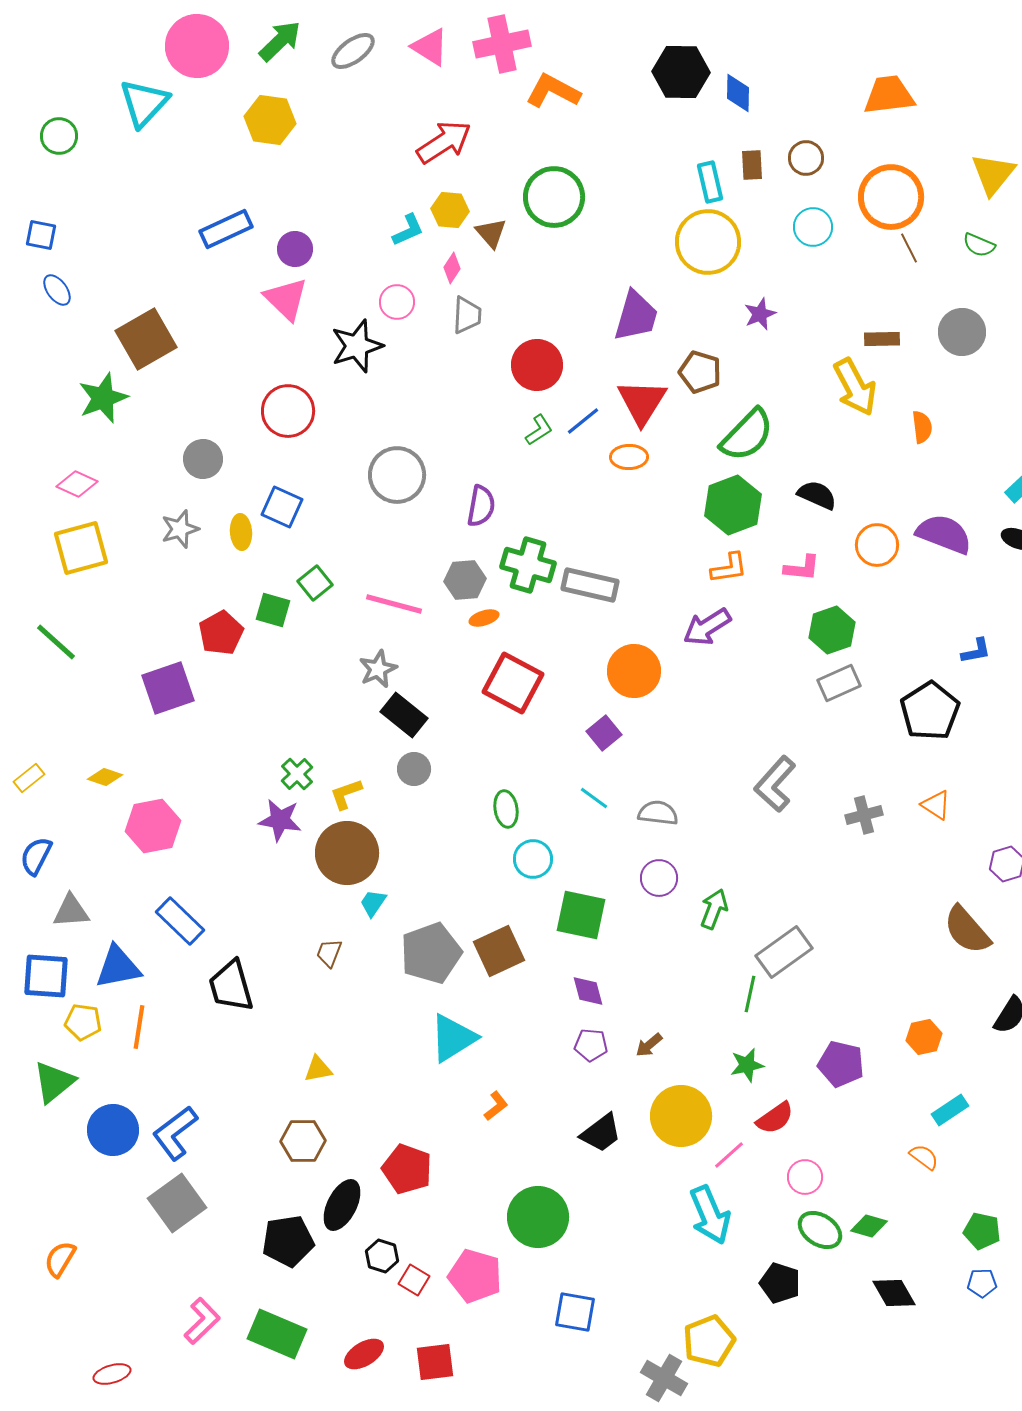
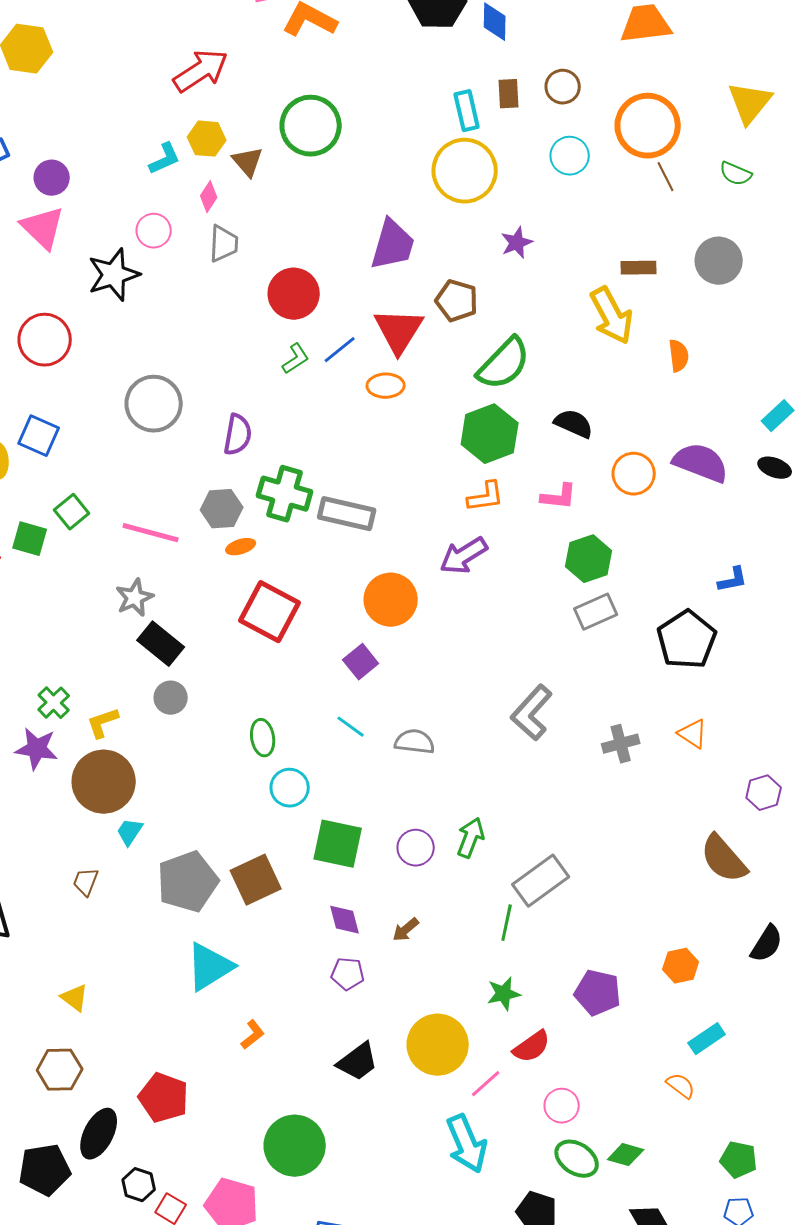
purple circle: (659, 878) -> (416, 848), moved
brown arrow: (649, 1045) -> (406, 930), moved
yellow triangle: (318, 1069) -> (75, 998), turned 48

